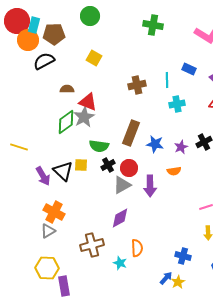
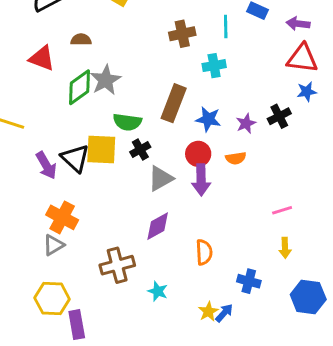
red triangle: (88, 102) -> (42, 58), moved
cyan cross: (177, 104) -> (214, 66), moved
yellow square: (81, 165) -> (101, 149), size x1.6
red circle: (129, 168) -> (198, 154), moved
orange semicircle: (137, 248) -> (204, 252), moved
yellow star: (178, 282) -> (208, 312), moved

